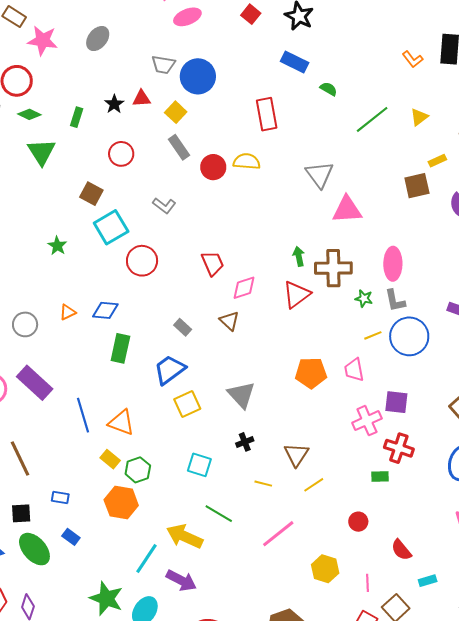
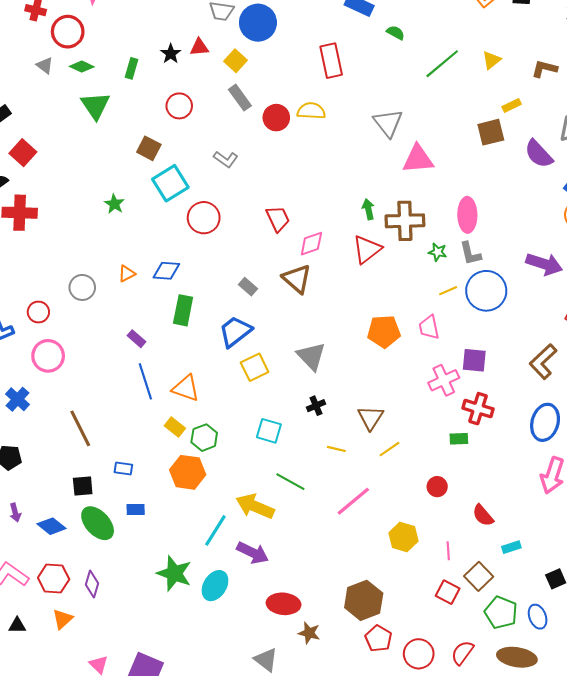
brown triangle: (229, 321) -> (297, 279), size x1.4
purple rectangle: (35, 383) -> (137, 339), moved, size x0.5
blue rectangle: (71, 537) -> (136, 510), turned -36

